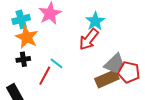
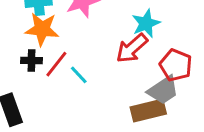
orange star: (27, 37) -> (42, 29), turned -30
red pentagon: (129, 72) -> (176, 65), moved
red line: (45, 76) -> (56, 64), moved

